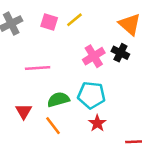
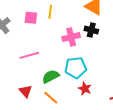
yellow line: (74, 20) -> (50, 12), turned -32
pink cross: (94, 56) -> (71, 37), turned 30

